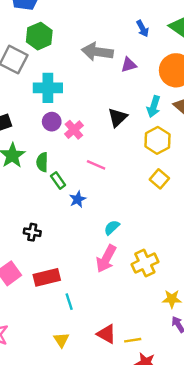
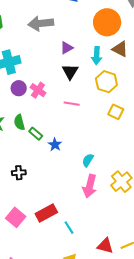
purple triangle: (129, 65) -> (67, 48), moved
pink line: (96, 165) -> (72, 104), moved
black cross: (32, 232) -> (19, 173), moved

